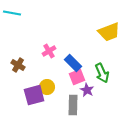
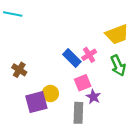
pink cross: (49, 51) -> (89, 55), moved
blue rectangle: (73, 63) -> (72, 58), moved
green arrow: (102, 73) -> (118, 66), moved

